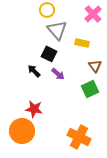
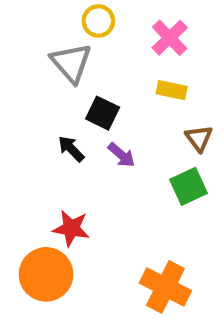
pink cross: (93, 14) -> (170, 38), moved
gray triangle: (57, 30) -> (71, 63), moved

